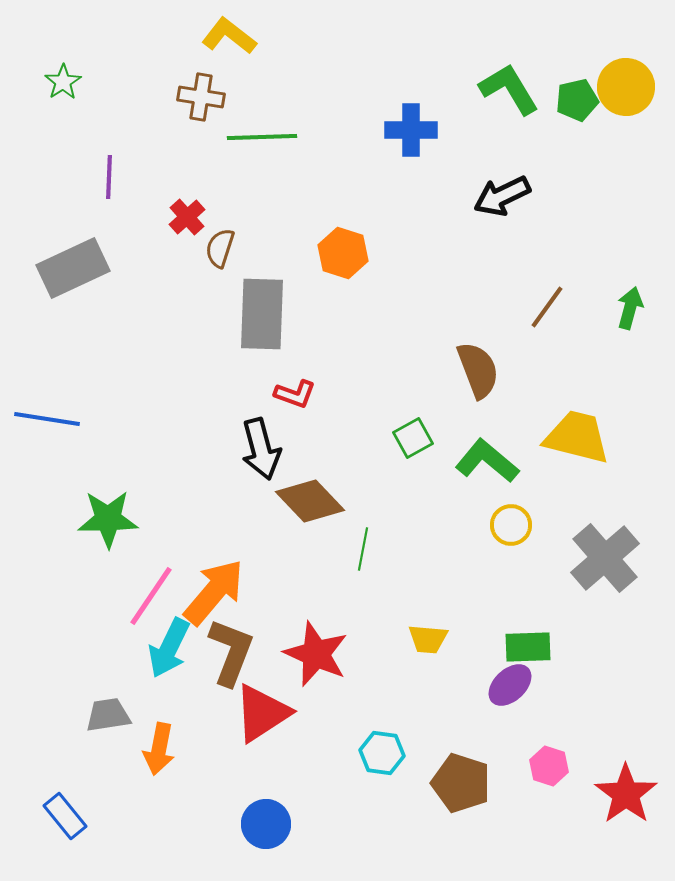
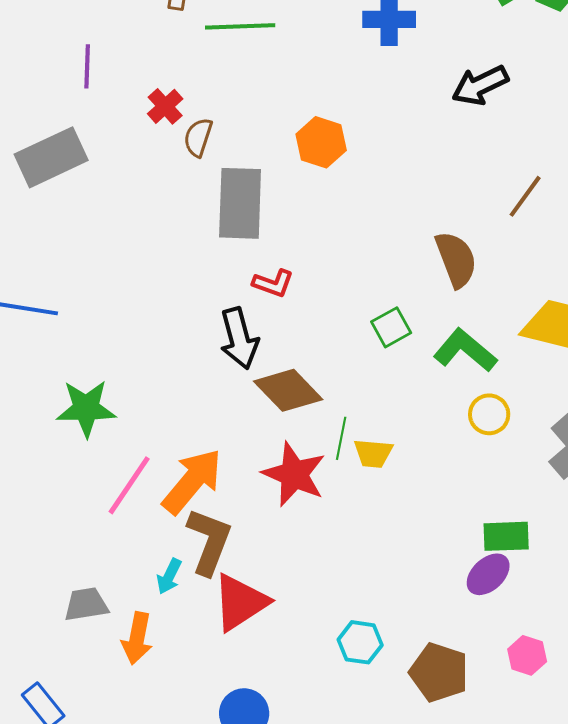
yellow trapezoid: (428, 639) -> (373, 453), moved
cyan arrow: (169, 648) -> (169, 576), moved, size x0.6
red star: (316, 654) -> (294, 474), moved

